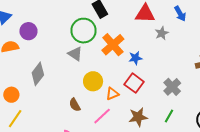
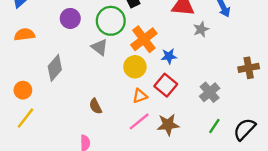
purple circle: (28, 31) -> (70, 18), moved
yellow circle: (93, 81) -> (135, 67), moved
pink line: (102, 116) -> (139, 121), moved
green line: (169, 116) -> (214, 126), moved

